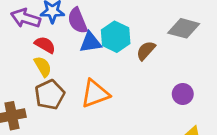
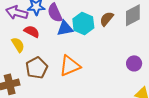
gray diamond: (184, 28) -> (133, 15), turned -40
brown semicircle: (146, 51) -> (107, 19), moved
yellow semicircle: (43, 67) -> (18, 45), moved

